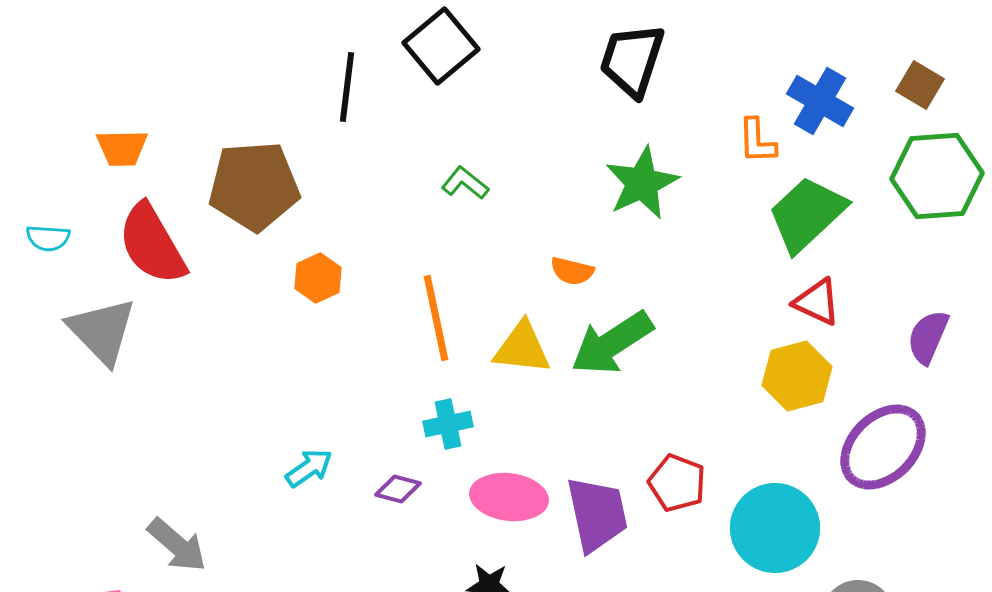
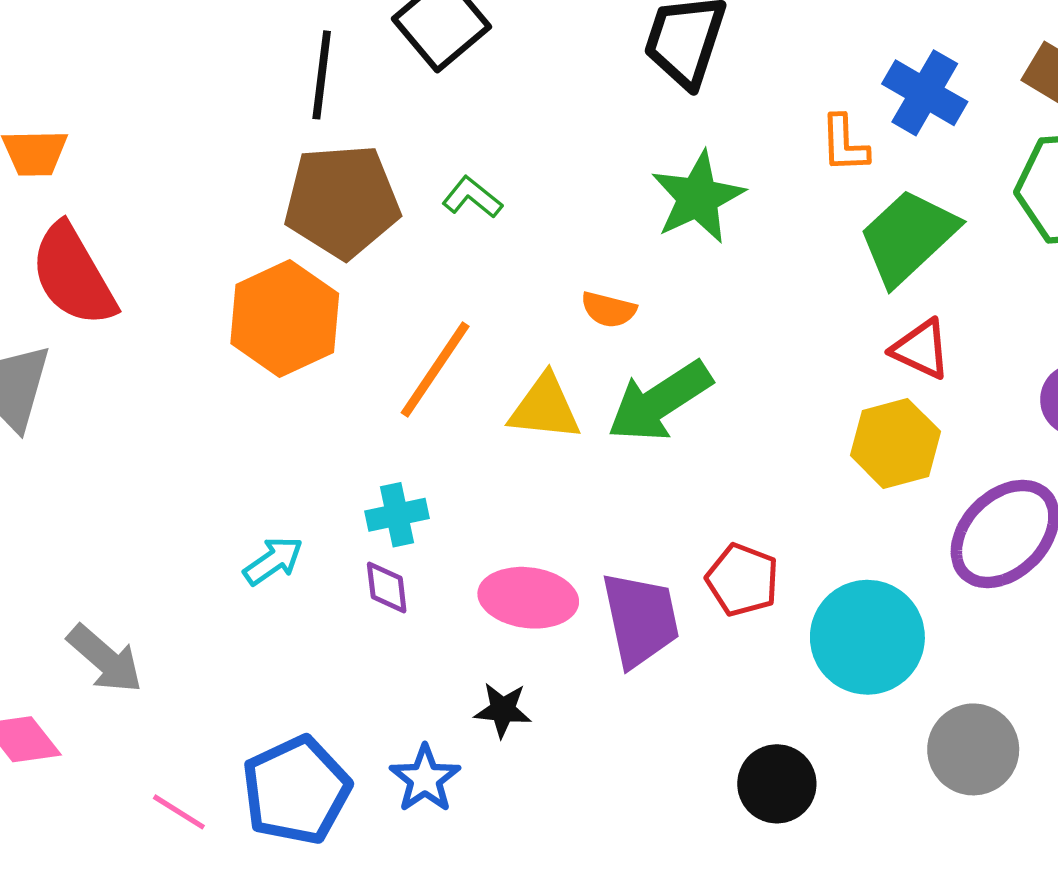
brown pentagon: (254, 186) -> (342, 201), moved
orange hexagon: (318, 278) -> (285, 318), size x1.8
orange line: (436, 318) -> (435, 369), turned 46
cyan cross: (448, 424) -> (397, 515), moved
purple diamond: (398, 489) -> (387, 588), turned 69

